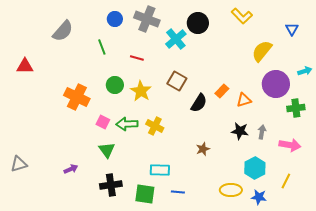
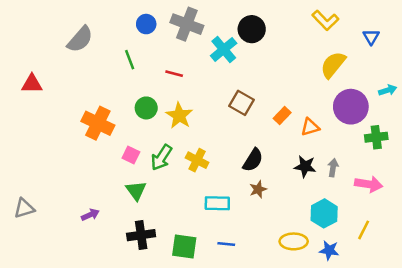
yellow L-shape: (242, 16) -> (325, 20), moved
brown square: (177, 81) -> (242, 103), moved
black semicircle: (199, 103) -> (253, 160), moved
green arrow: (127, 124) -> (161, 158), turned -55
cyan rectangle: (160, 170) -> (217, 203), moved

